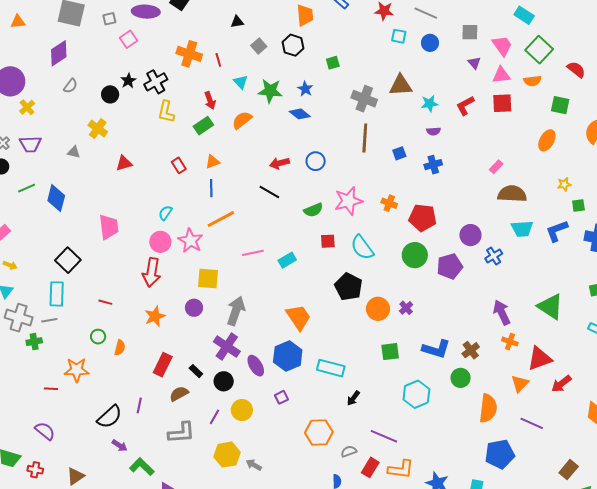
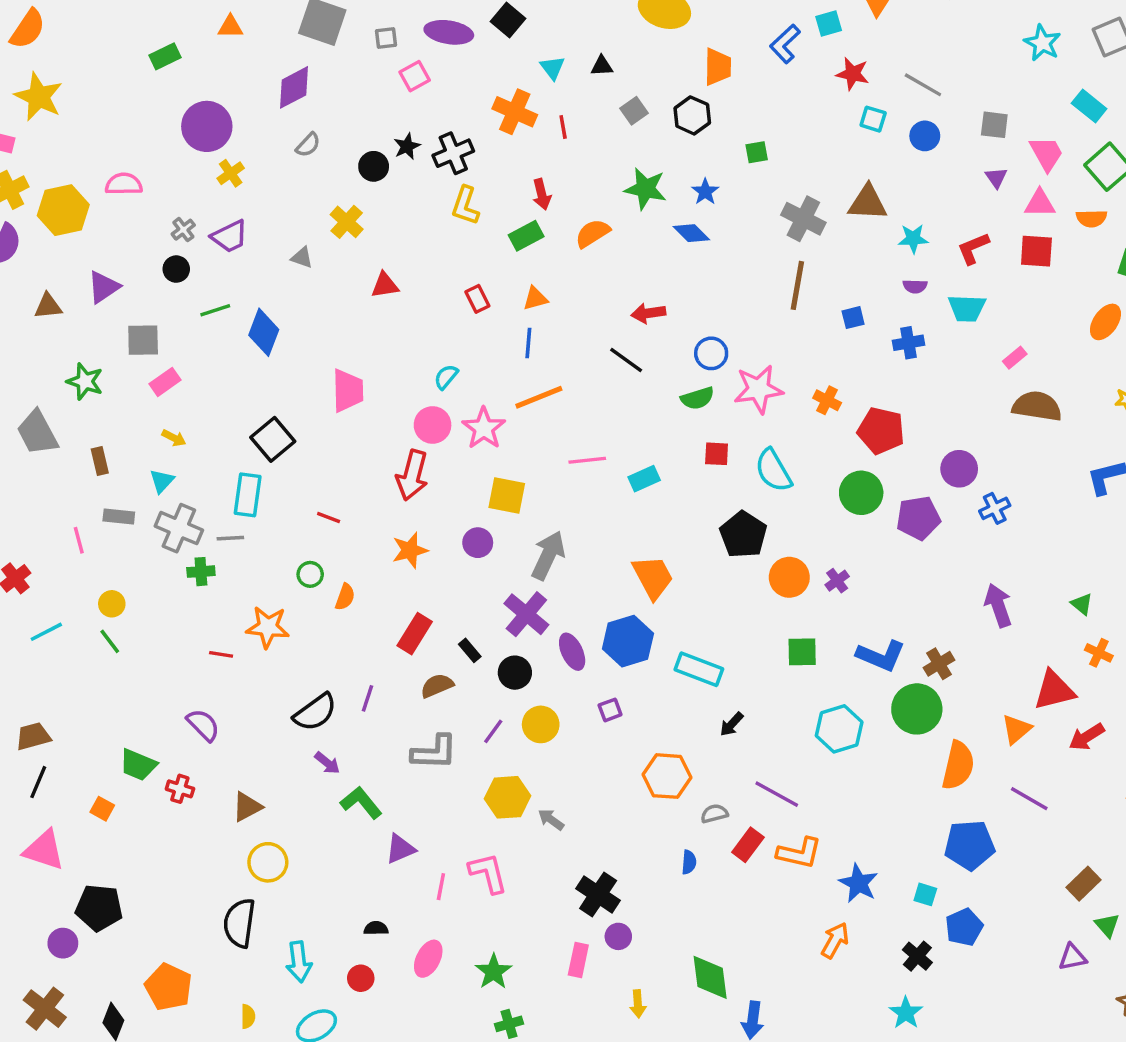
cyan triangle: (241, 82) -> (552, 68), moved
purple trapezoid: (30, 144) -> (230, 236), turned -30
blue circle: (316, 161) -> (711, 353), moved
cyan trapezoid: (522, 229) -> (967, 308), moved
green triangle: (550, 307) -> (1082, 604), size x0.5
orange cross: (510, 342) -> (1099, 653), moved
green circle: (461, 378) -> (917, 709), size x1.5

